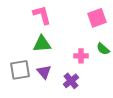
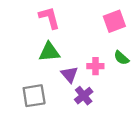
gray square: (20, 70) -> (34, 96), moved
purple triangle: (44, 72) -> (69, 74), moved

